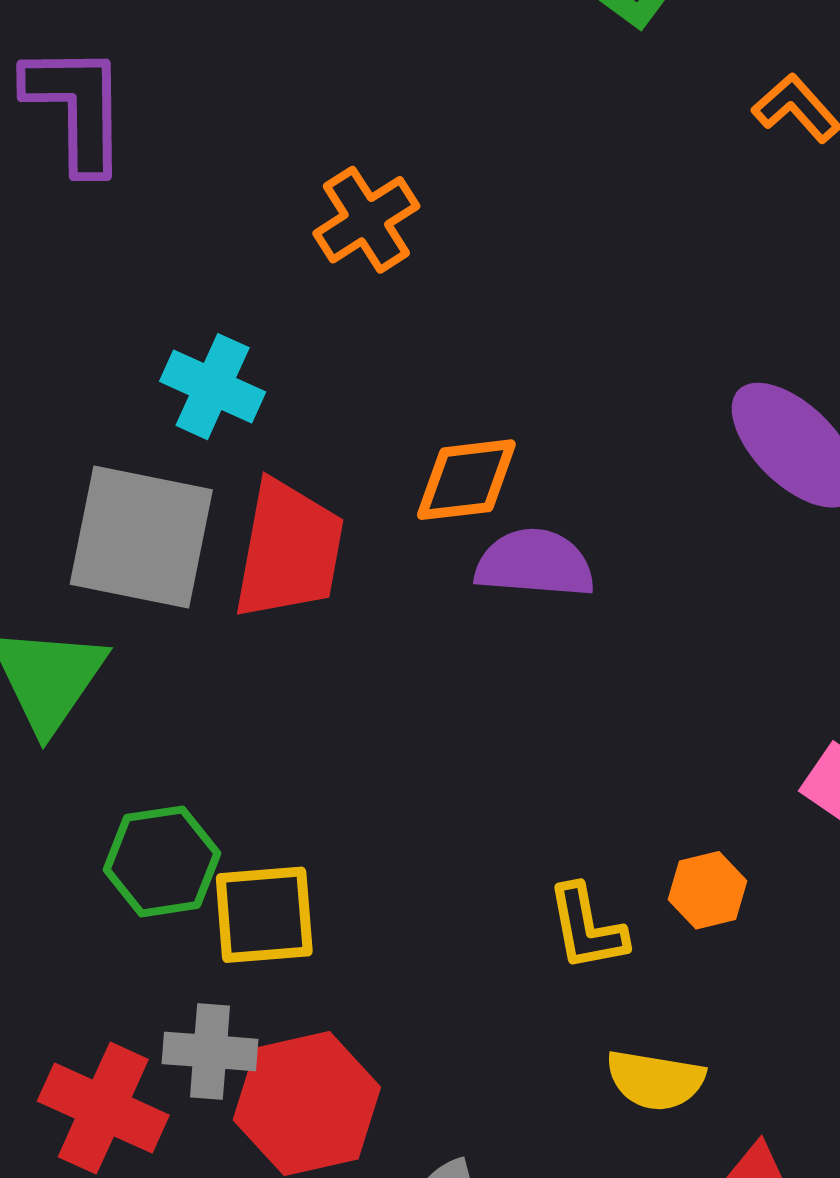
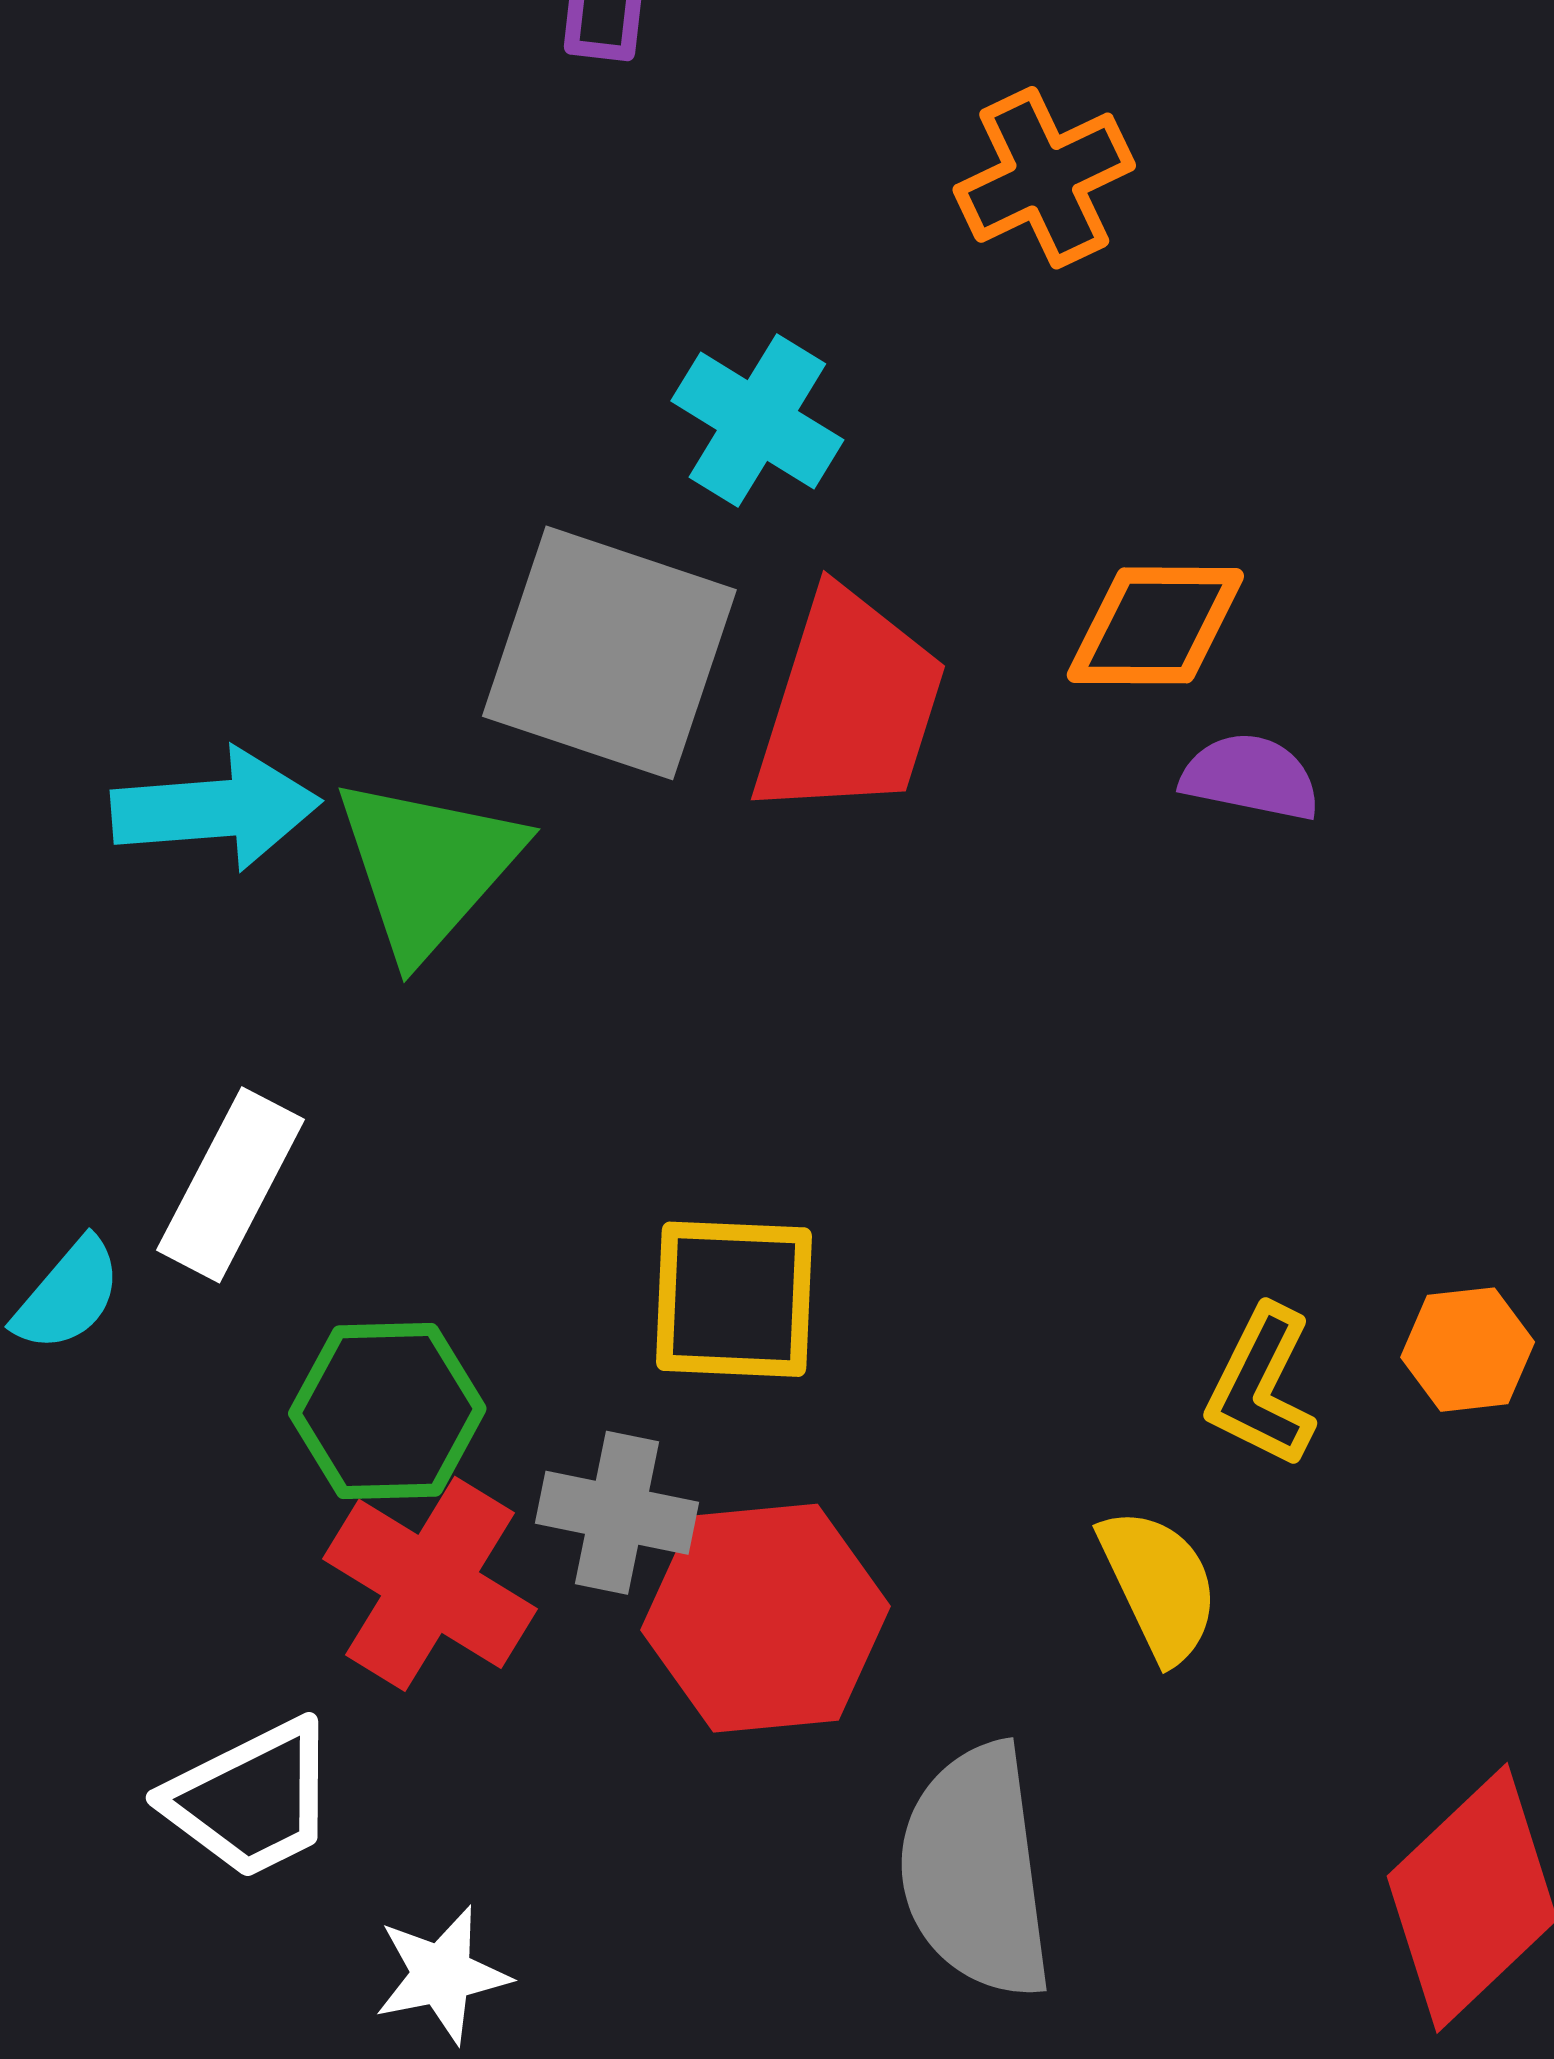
purple semicircle: (535, 563) -> (1250, 777), size x0.7
green hexagon: (162, 861) -> (387, 1411), moved
yellow L-shape: (587, 928) -> (1261, 1386), turned 30
yellow semicircle: (655, 1080) -> (1159, 1585), moved, turned -132

